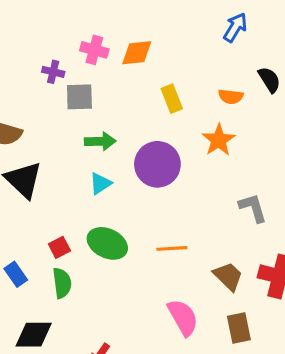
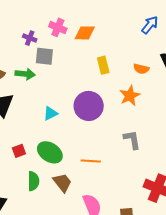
green arrow: (100, 141) -> (25, 74), moved
gray L-shape: (253, 208) -> (132, 140), moved
brown trapezoid: (228, 276) -> (62, 183), moved
green semicircle: (62, 283) -> (33, 181), moved

